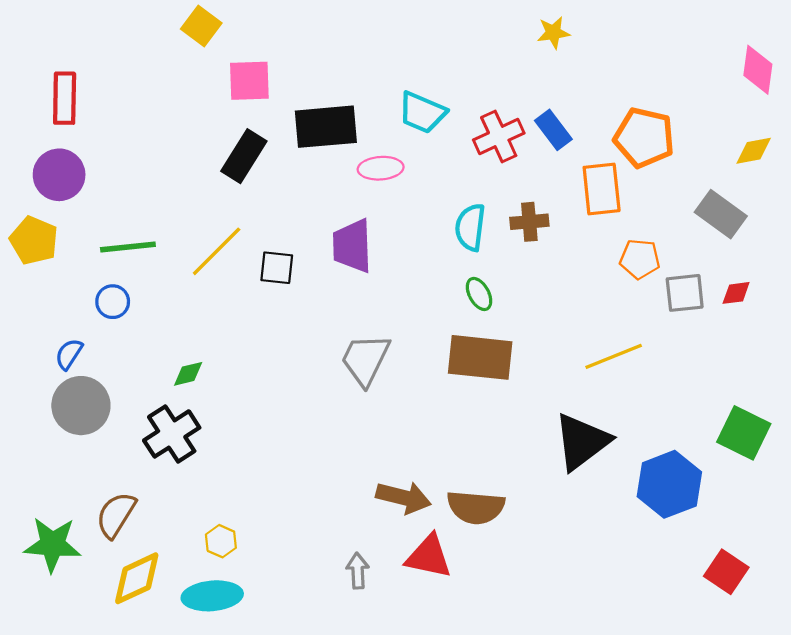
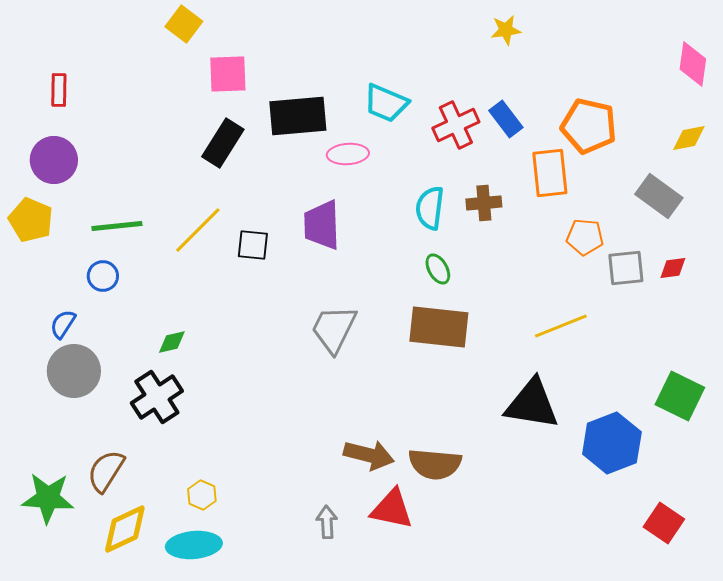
red rectangle: (65, 98) -> (59, 90), size x0.7
black triangle: (582, 442) -> (532, 404), turned 46

